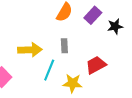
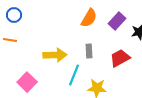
red trapezoid: (96, 65) -> (120, 58), moved

